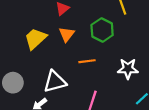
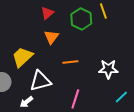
green hexagon: (102, 30) -> (81, 19), moved
yellow trapezoid: (35, 39) -> (22, 57), moved

